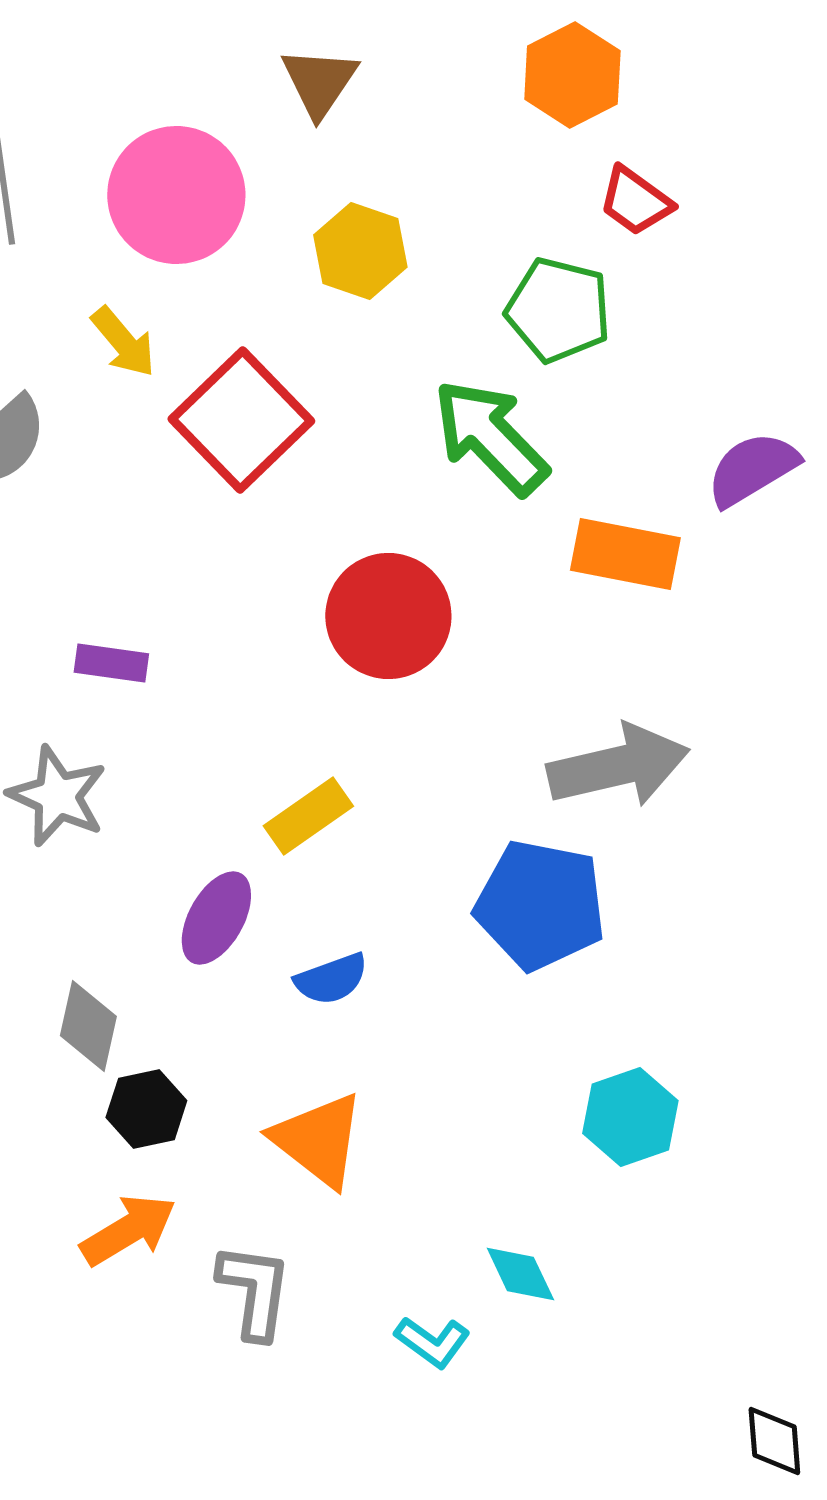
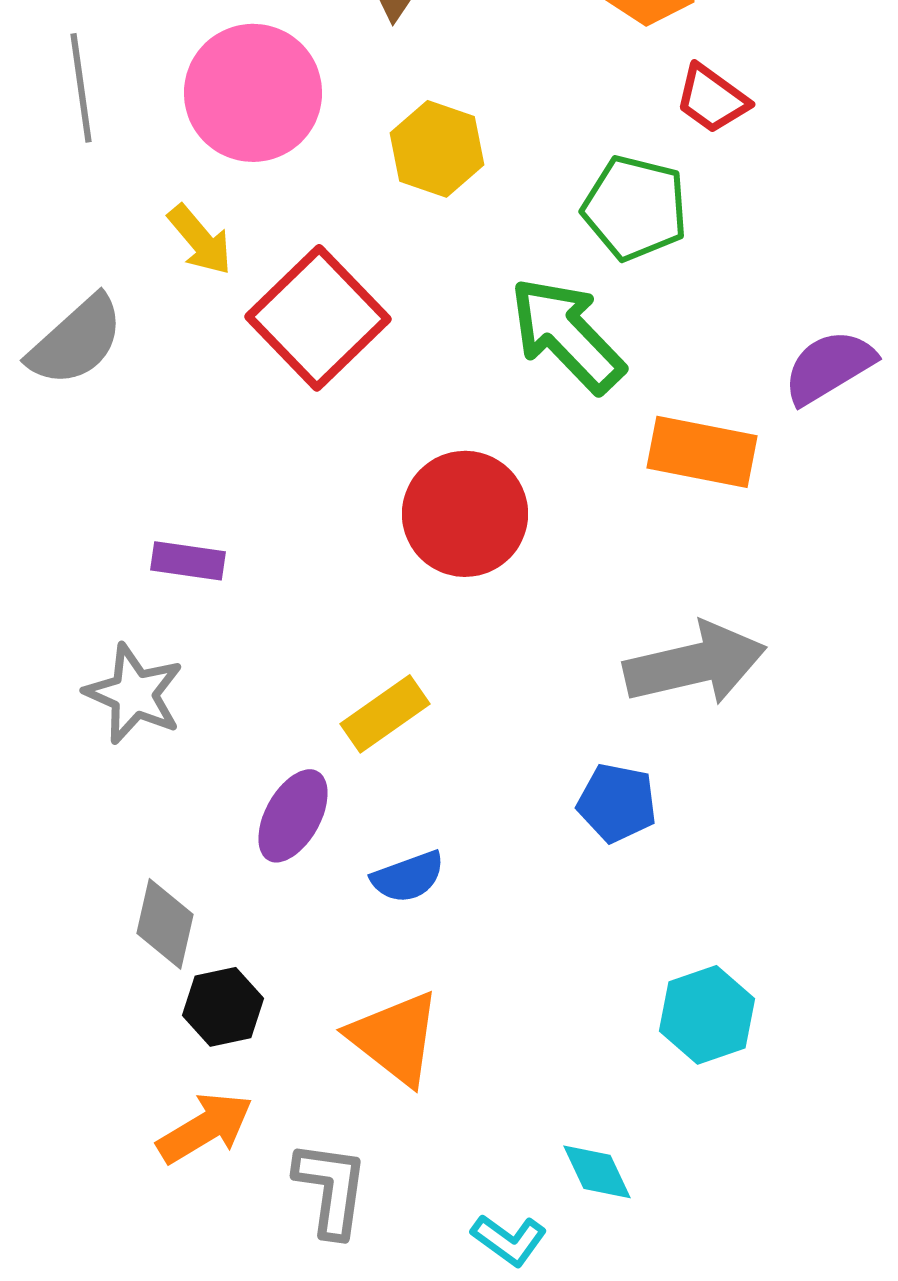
blue pentagon: (540, 905) -> (617, 803), size x0.6

